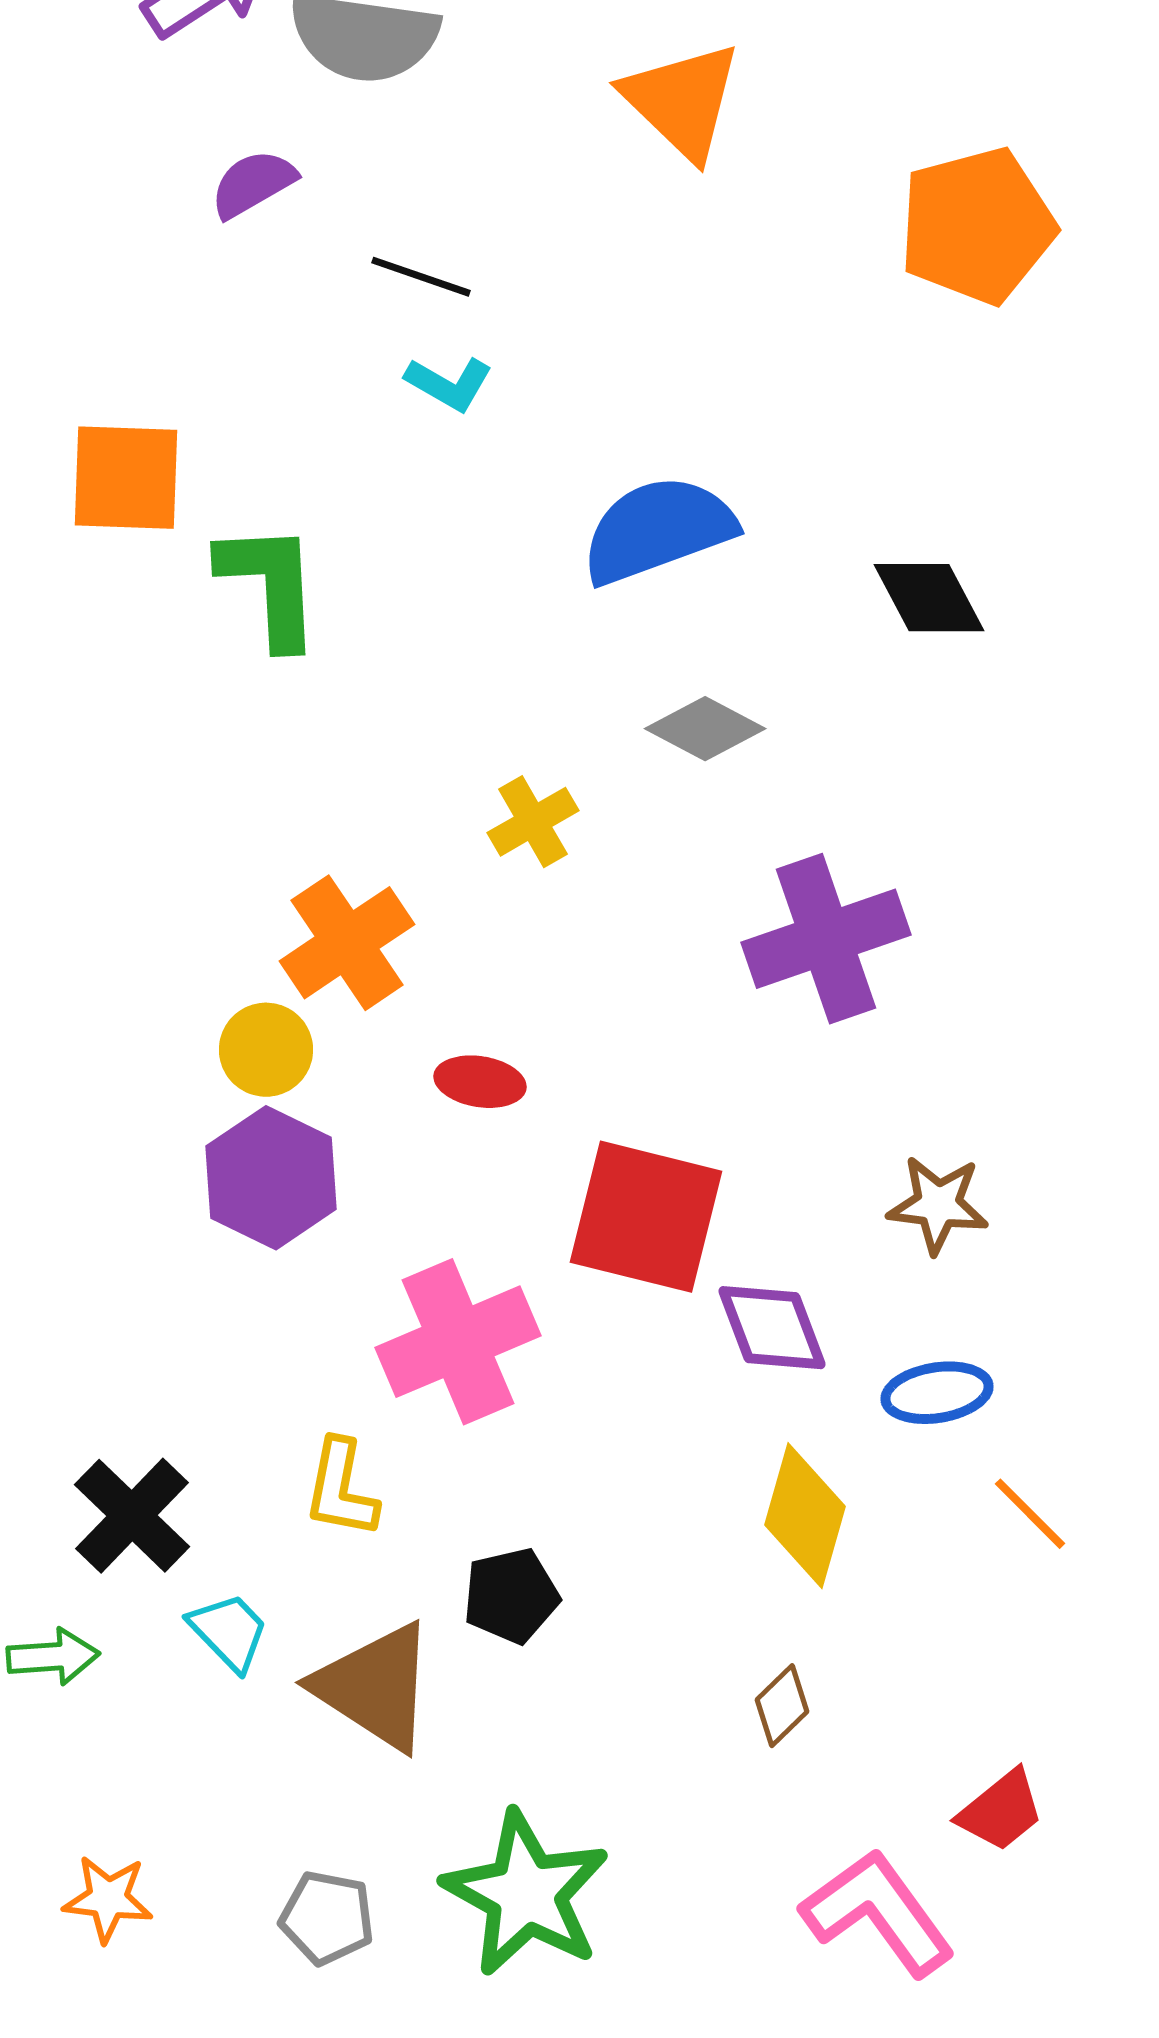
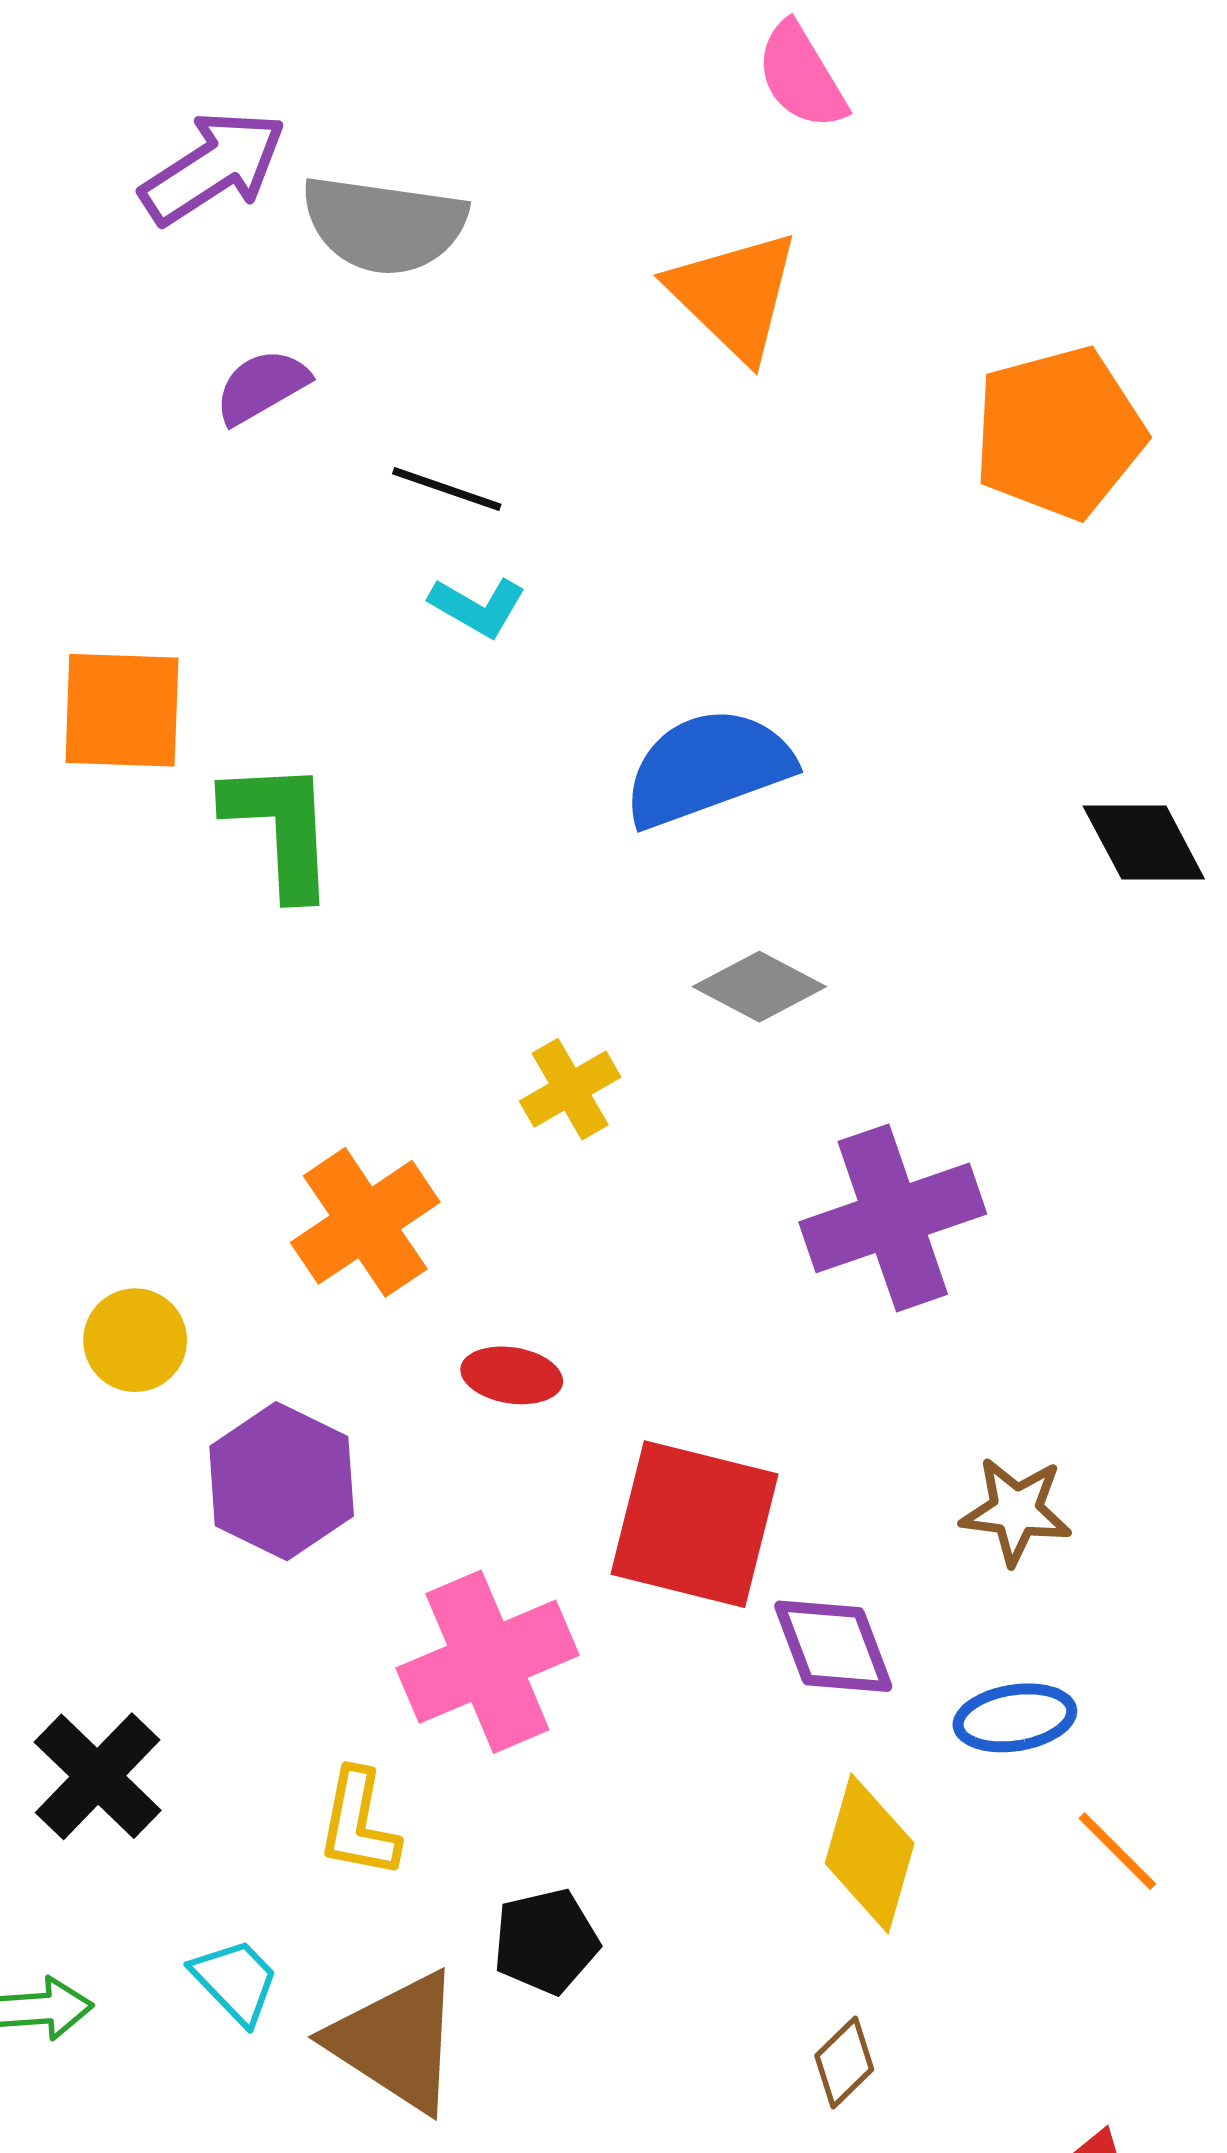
black diamond: (929, 598) -> (1144, 842), moved
yellow circle: (266, 1050) -> (135, 1340), moved
black cross: (132, 1516) -> (98, 1776), moved

